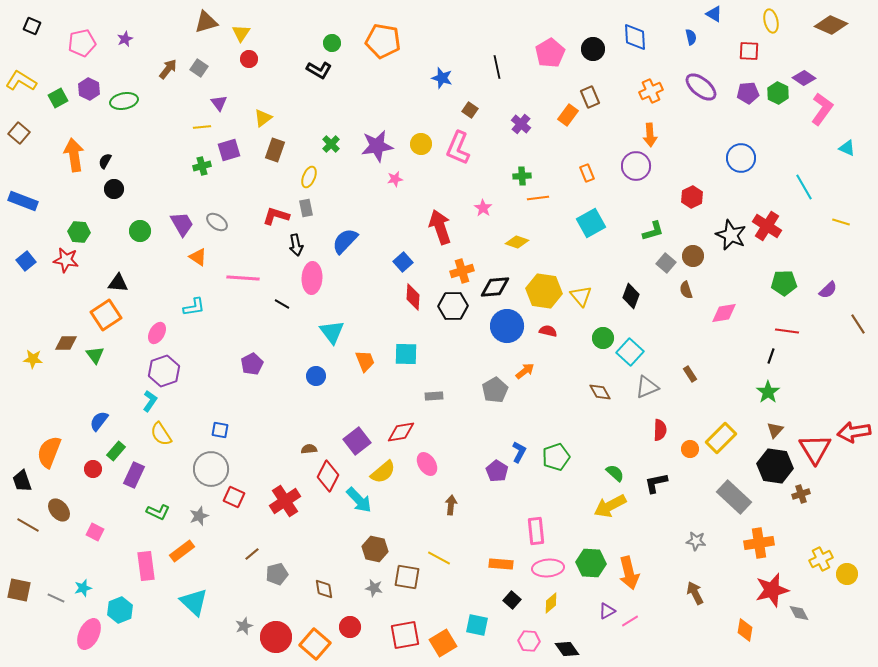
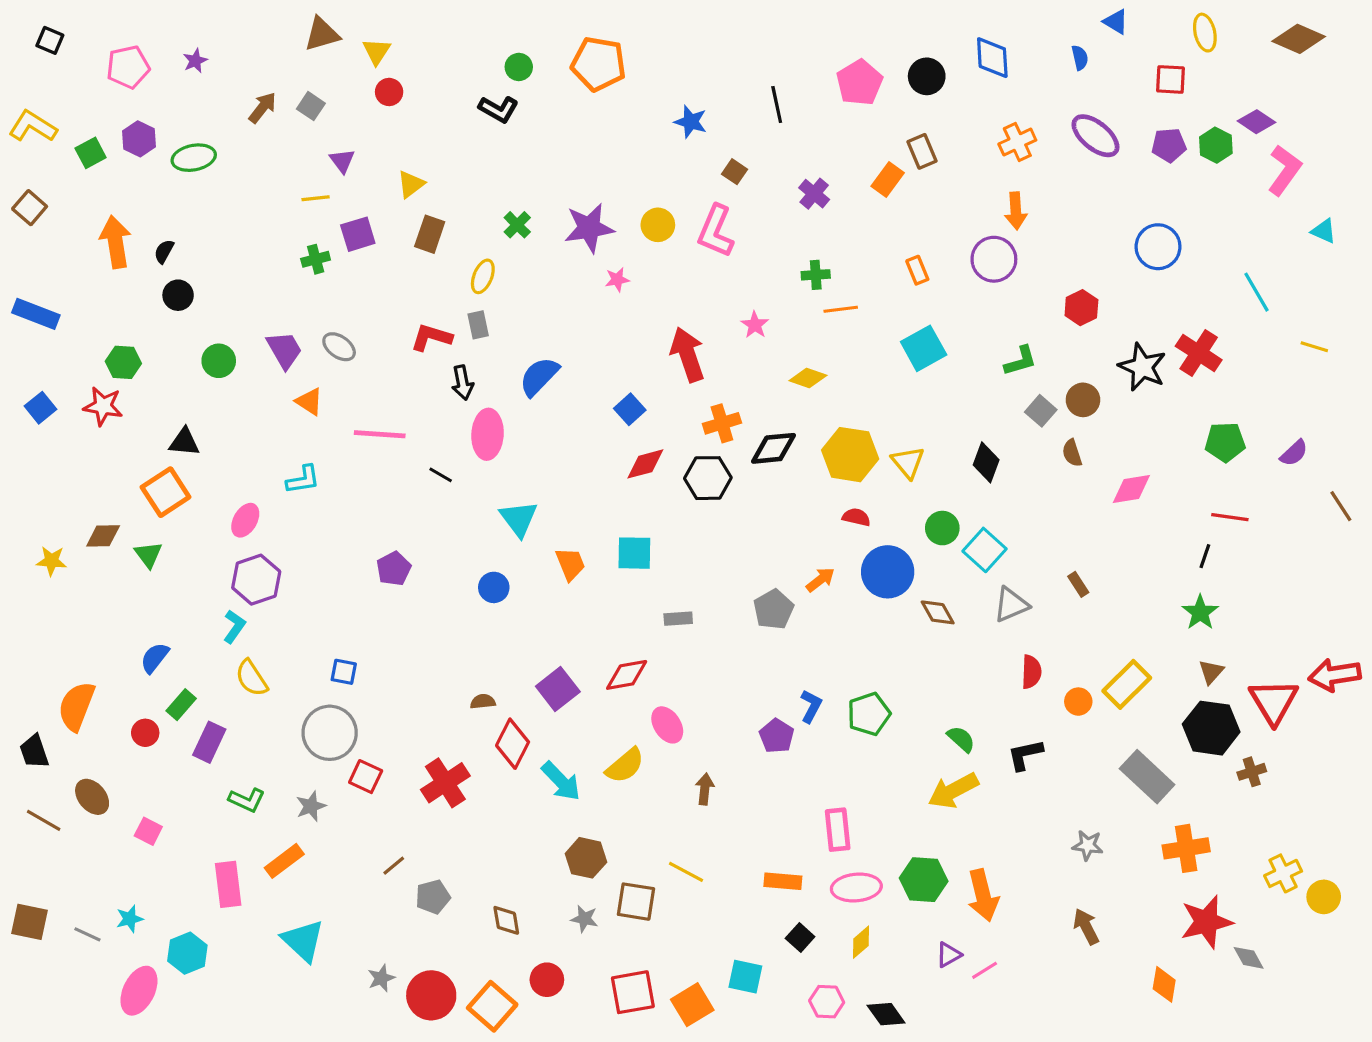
red diamond: (413, 297) -> (645, 464), turned 72
blue circle: (507, 326) -> (888, 572), moved
yellow semicircle: (383, 472) -> (625, 766), moved

